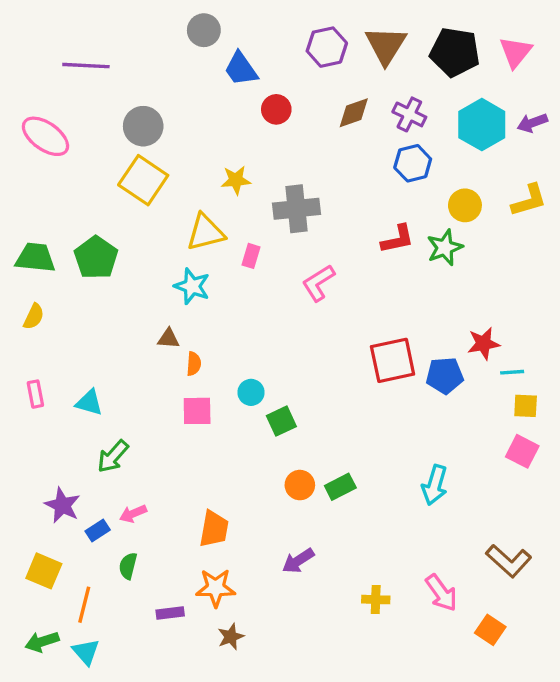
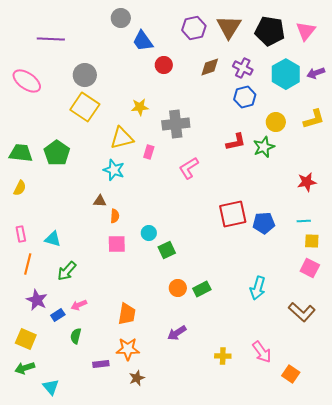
red star: (483, 344) -> (307, 182), moved
brown L-shape: (509, 561) -> (302, 312), moved
orange line: (84, 605) -> (28, 264), moved
green arrow: (42, 642) -> (25, 368), moved

